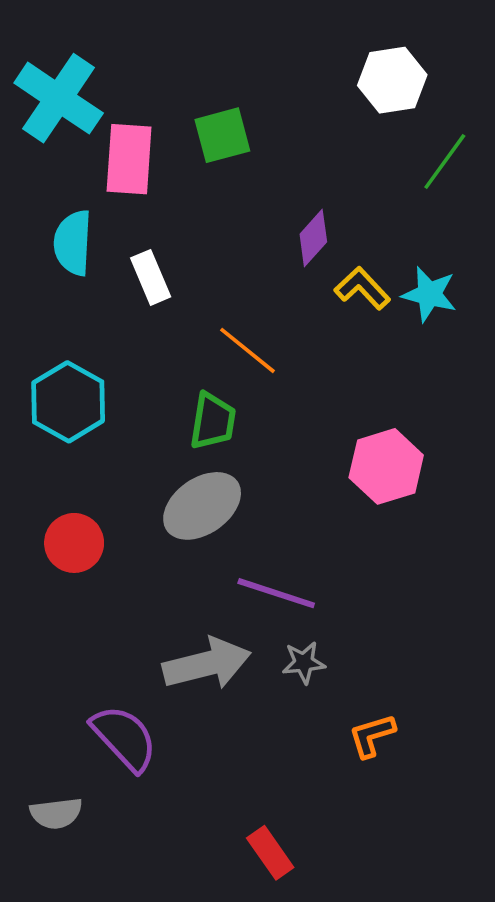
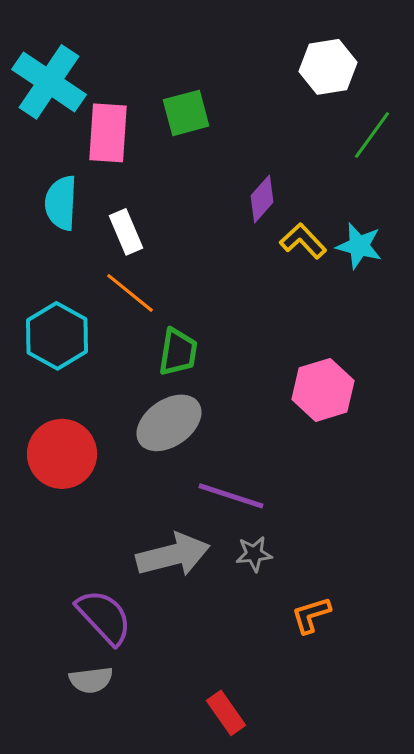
orange line: (248, 350) -> (130, 293), moved
red circle: (74, 543) -> (62, 454), size x1.4
gray semicircle: (56, 813) -> (91, 680), moved

